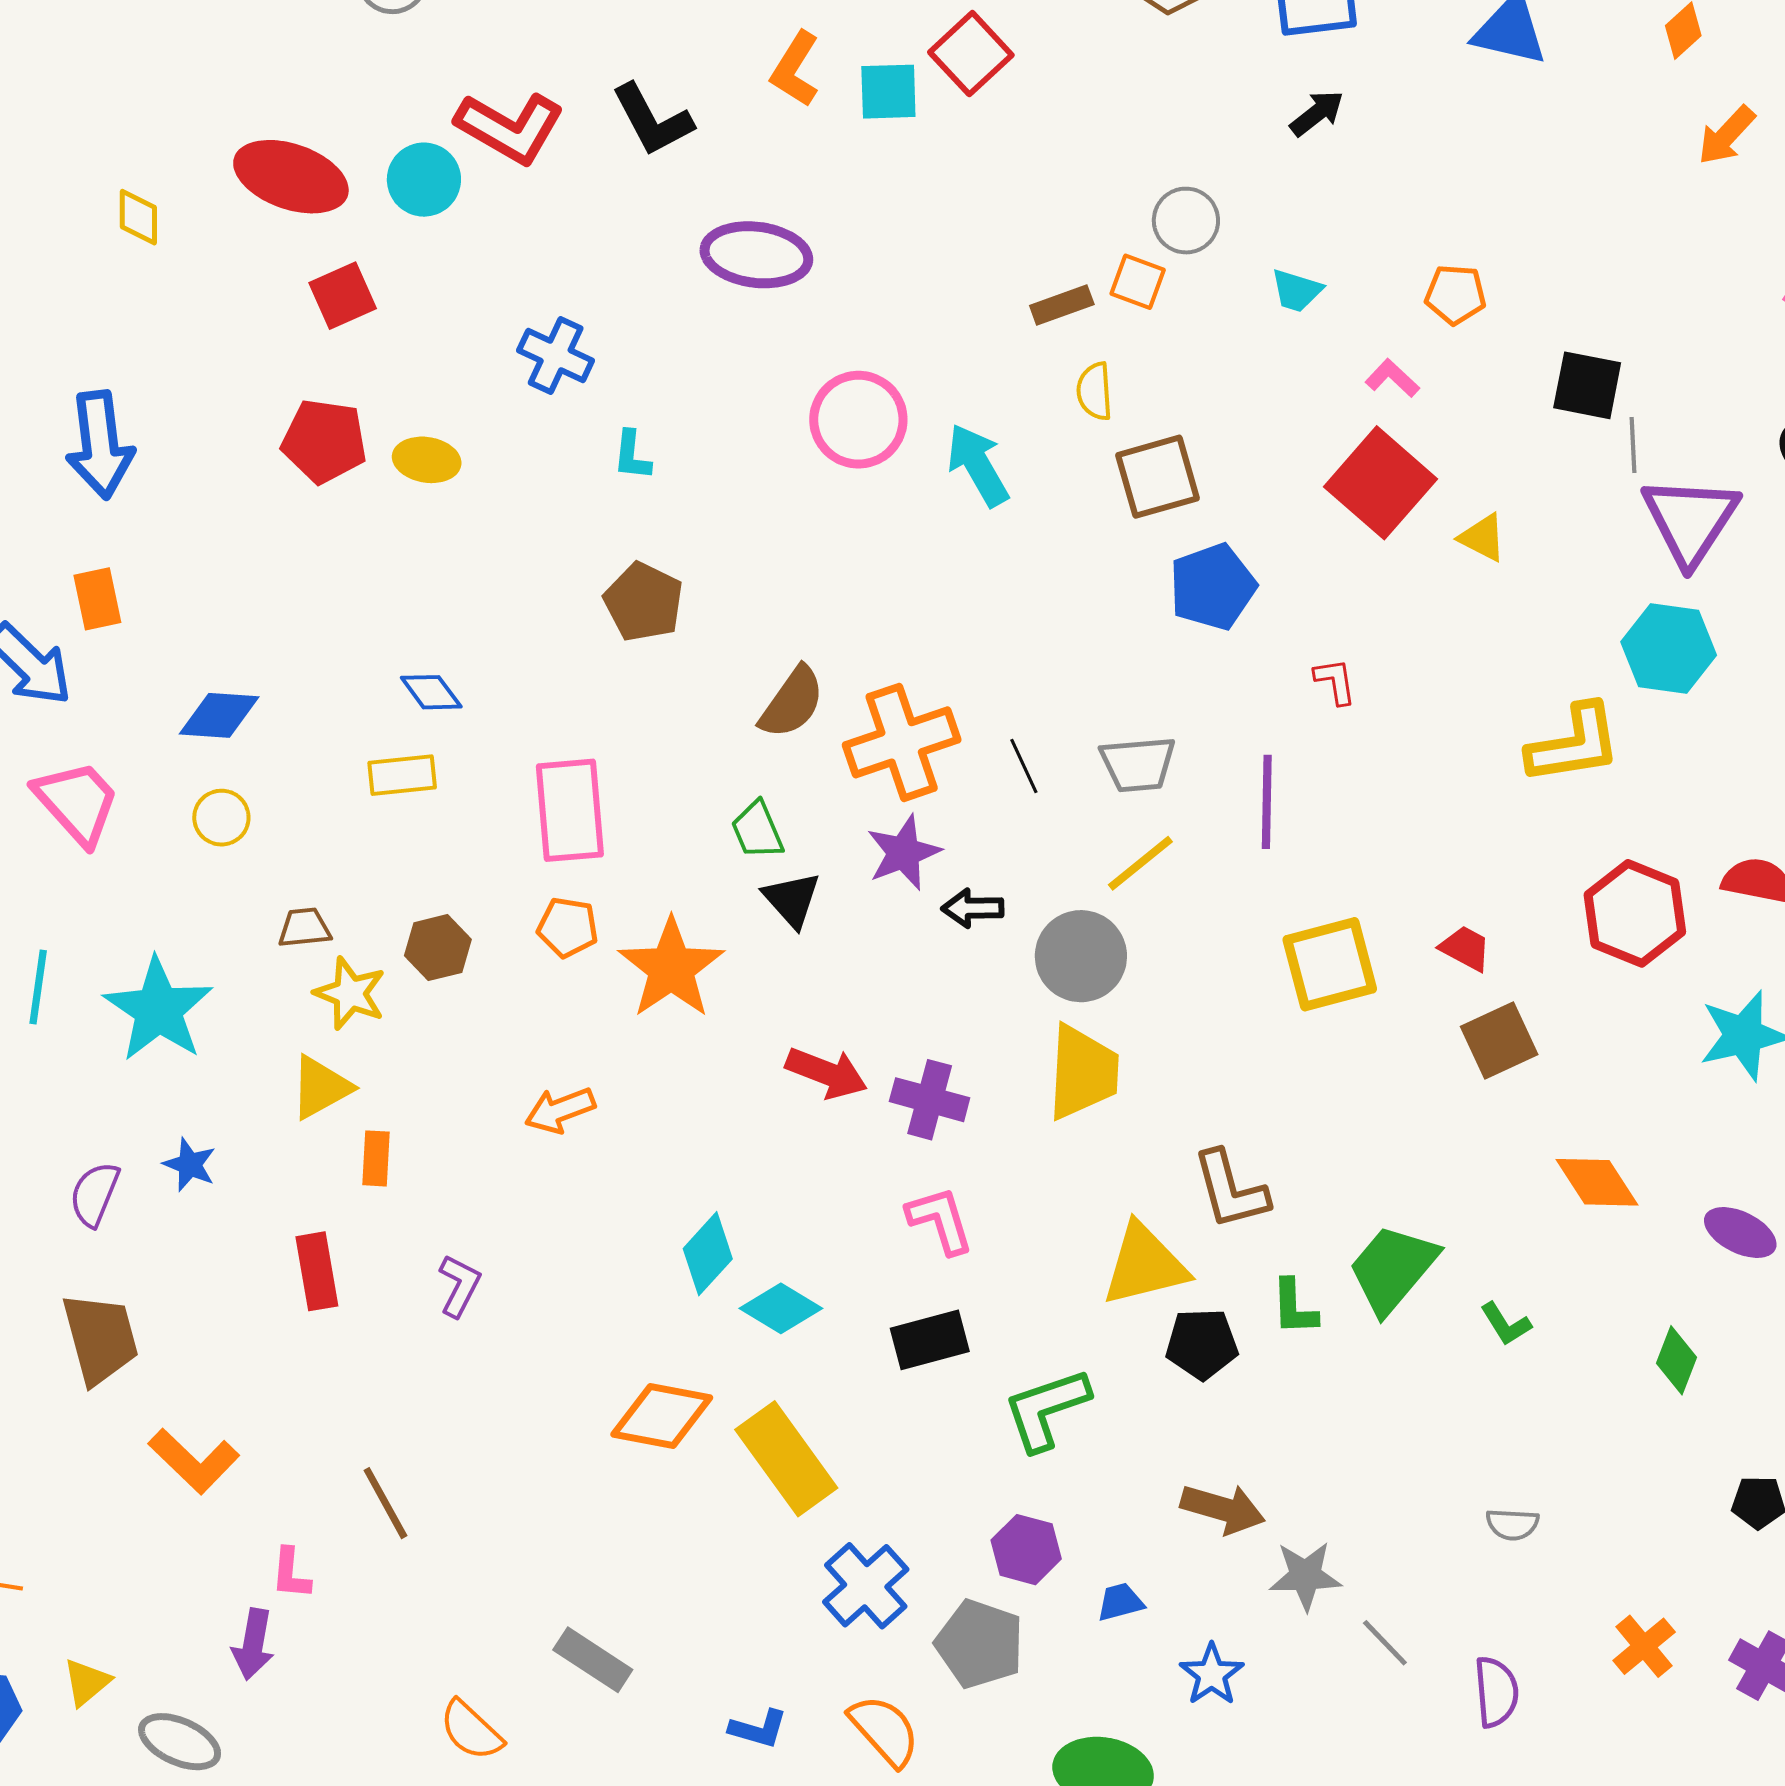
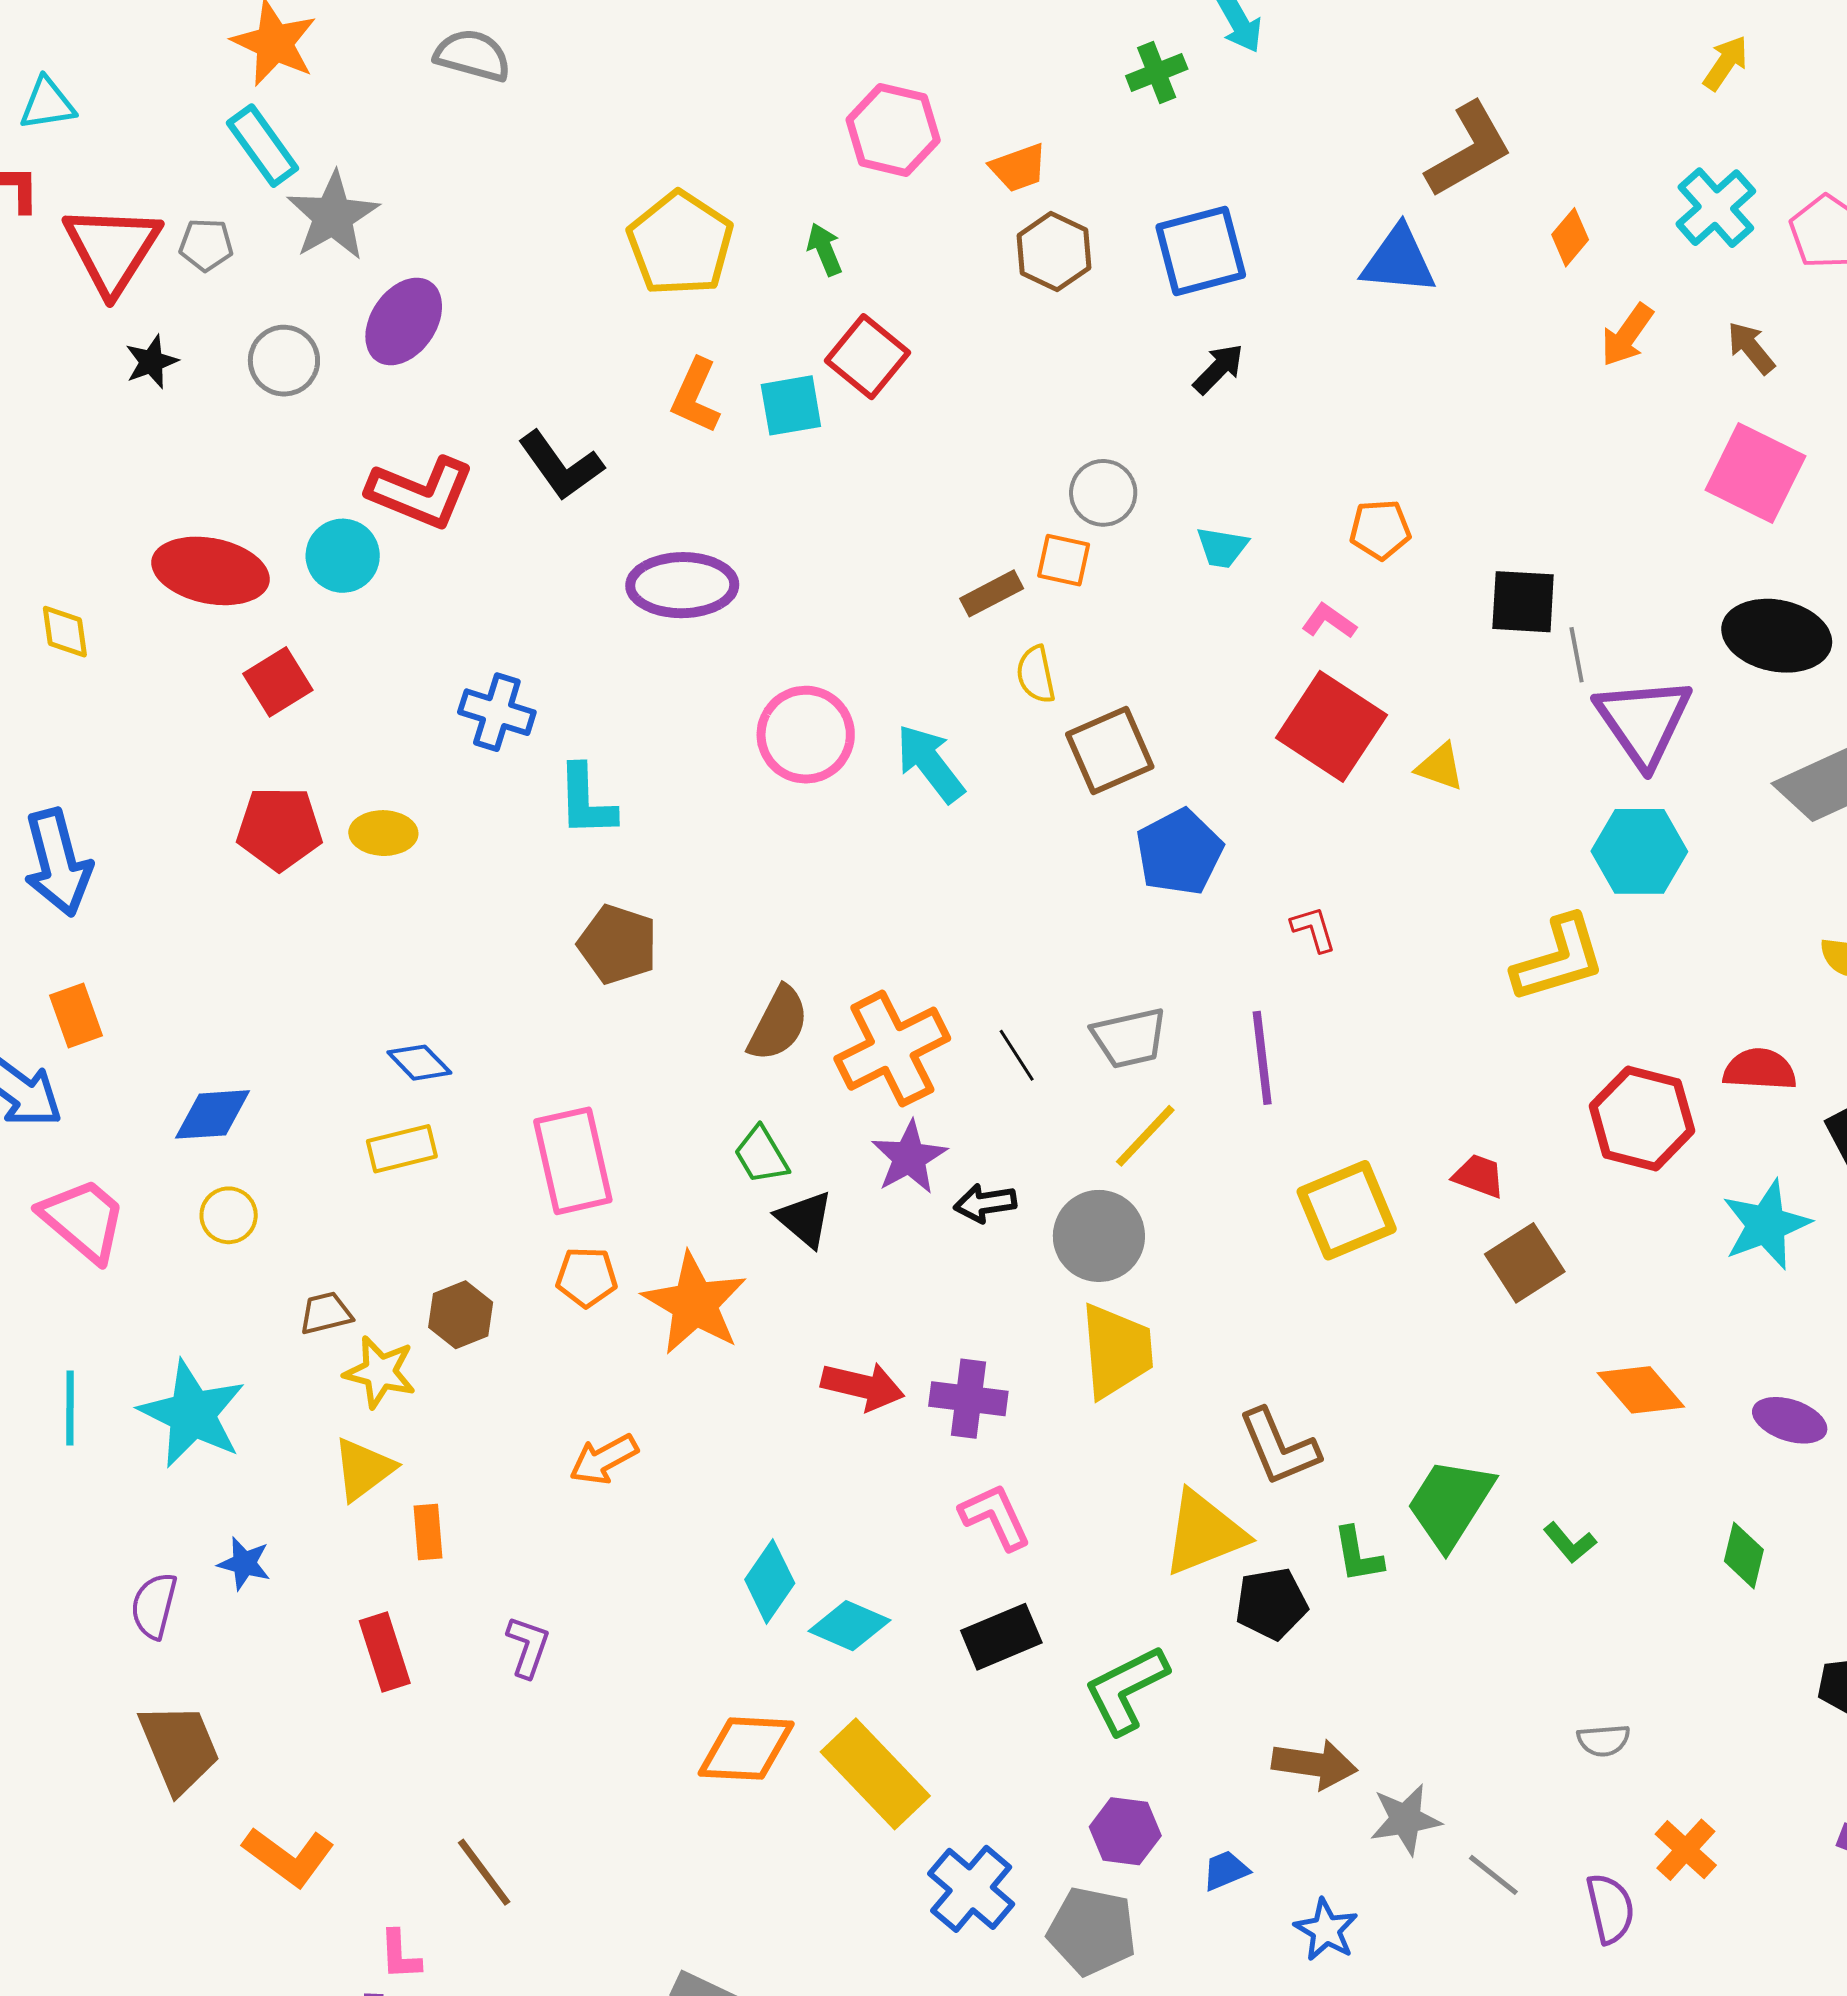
cyan L-shape: (632, 455) -> (586, 801), size x1.5
orange cross: (1644, 1646) -> (1686, 1850), moved

